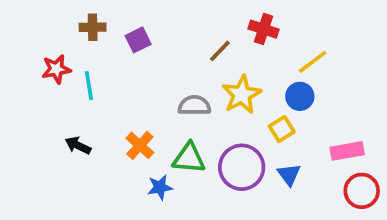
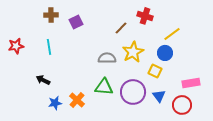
red star: (56, 69) -> (16, 46), moved
yellow square: (282, 129) -> (155, 71), turned -32
orange cross: (140, 145) -> (77, 100), moved
blue star: (160, 187) -> (55, 103), moved
red circle: (362, 191) -> (182, 105), moved

